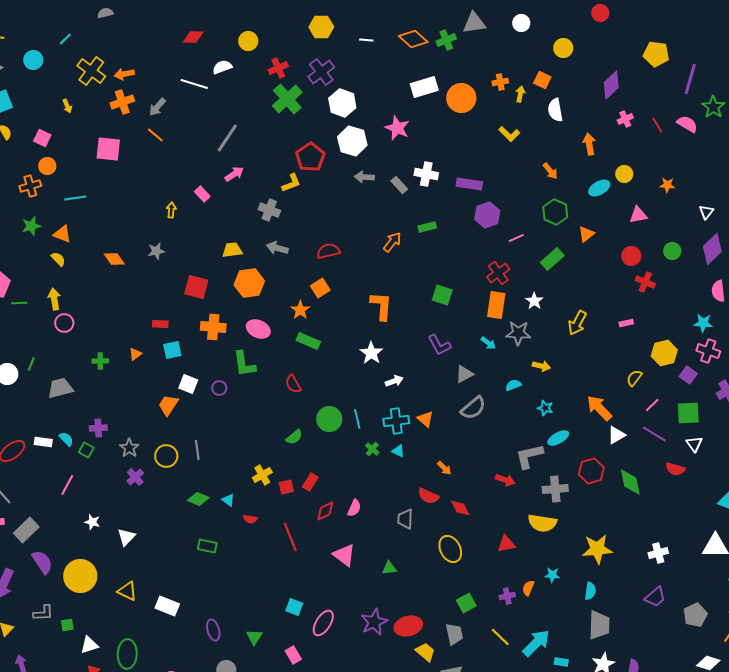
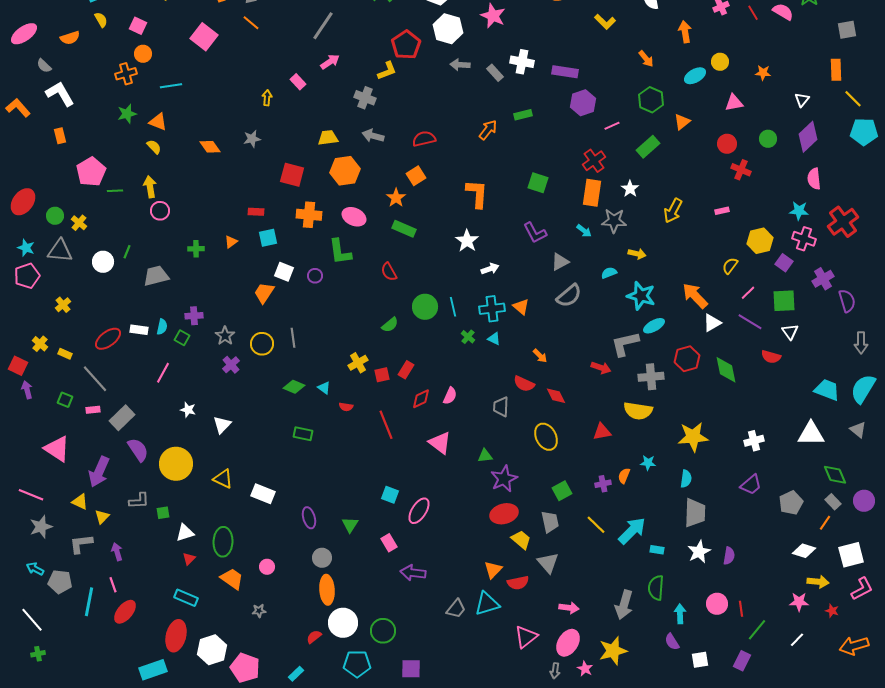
pink square: (108, 149) -> (204, 37), turned 32
cyan star: (545, 408) -> (641, 296), size x1.8
cyan semicircle: (66, 439) -> (162, 327), turned 56
purple star: (374, 622) -> (504, 479), moved

